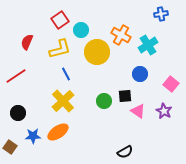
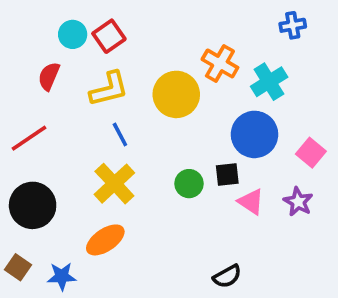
cyan circle: (81, 30) -> (73, 34), moved
blue circle: (140, 74) -> (254, 134), size x1.6
black circle: (18, 113) -> (33, 205), size x1.6
blue star: (33, 136) -> (62, 276), moved

